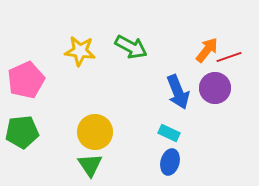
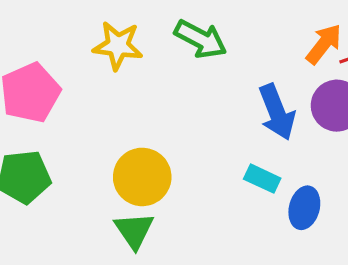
blue ellipse: (170, 162) -> (304, 208), moved

